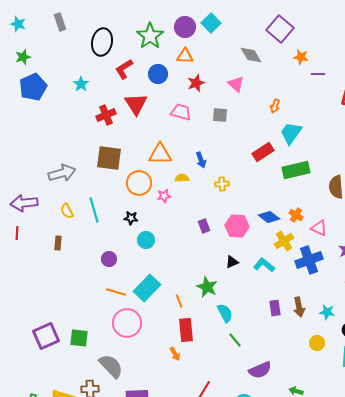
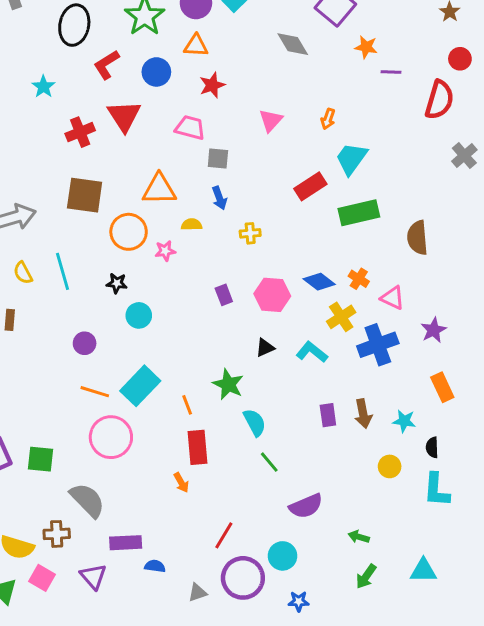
pink triangle: (236, 84) -> (271, 120), moved, turned 30
gray square: (220, 115) -> (218, 158), moved

